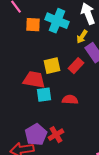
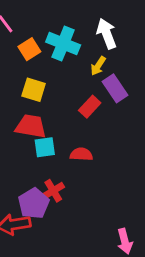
orange square: (33, 25) -> (29, 49), turned -35
yellow square: (52, 66) -> (34, 90), moved, turned 30
red cross: (56, 135) -> (53, 191), moved

